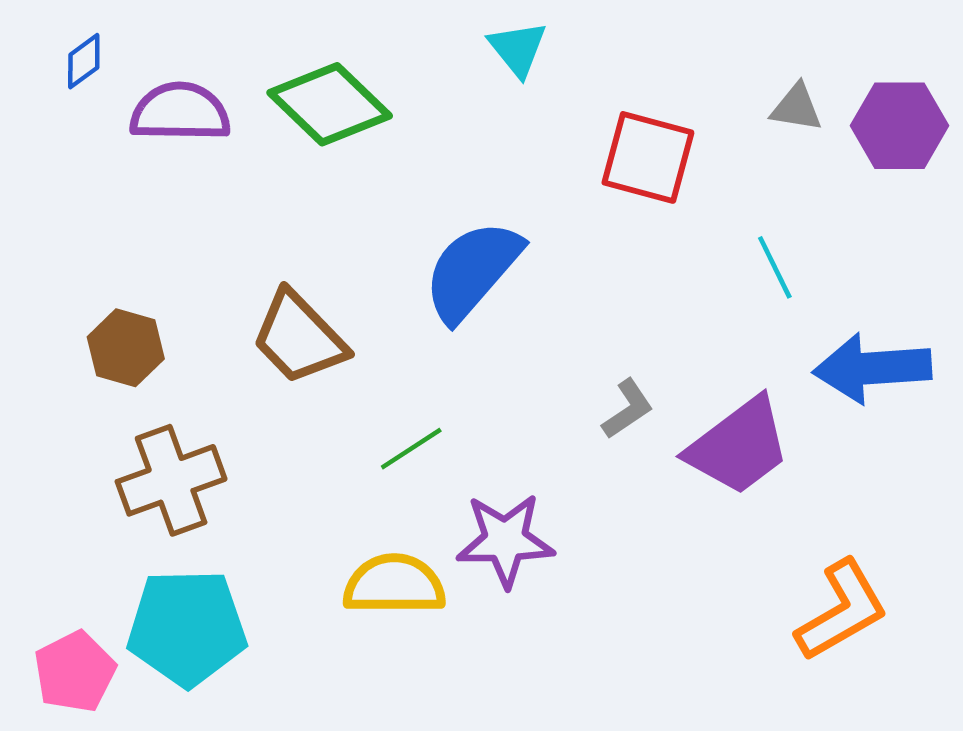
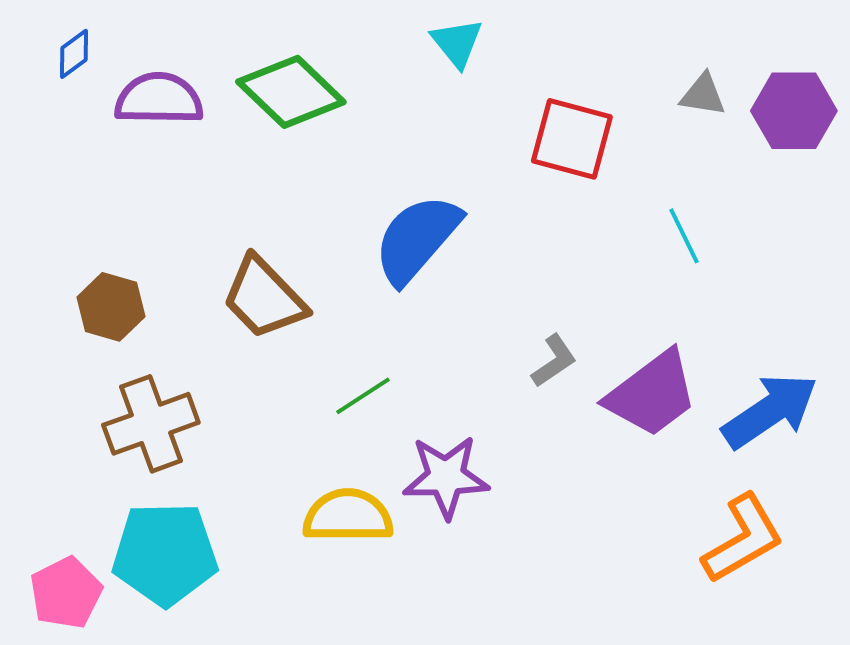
blue arrow: (872, 368) -> (770, 411), moved, turned 150

